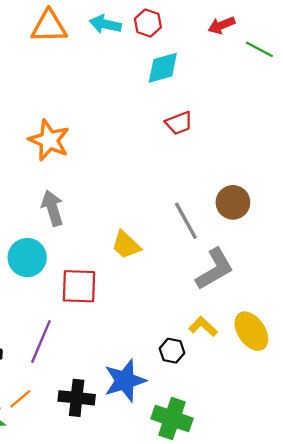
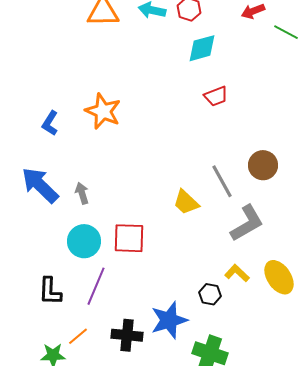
gray arrow: (52, 208) -> (82, 193), moved, size x0.7
yellow trapezoid: (126, 245) -> (186, 202), moved
cyan circle: (27, 258) -> (84, 241), moved

